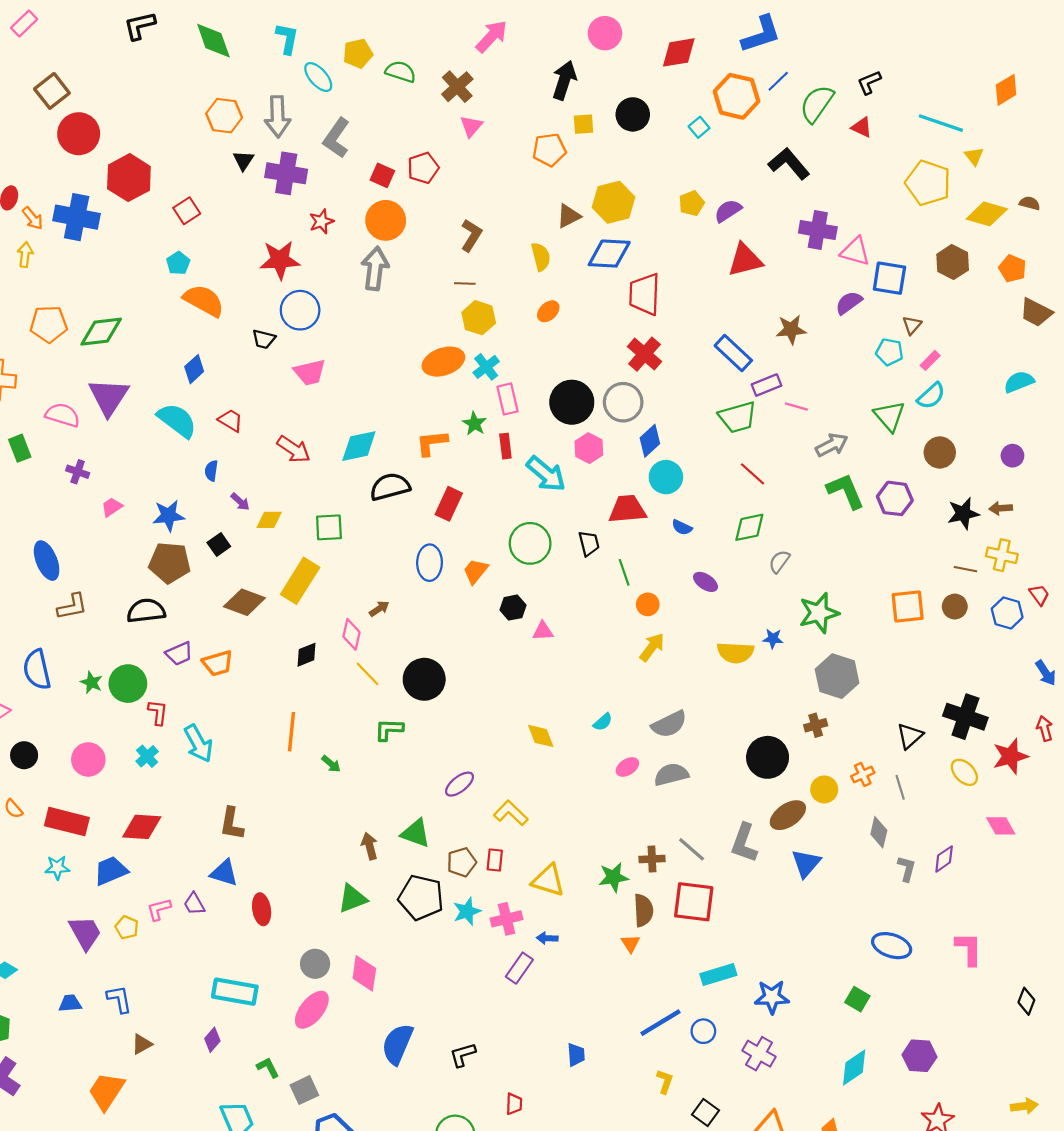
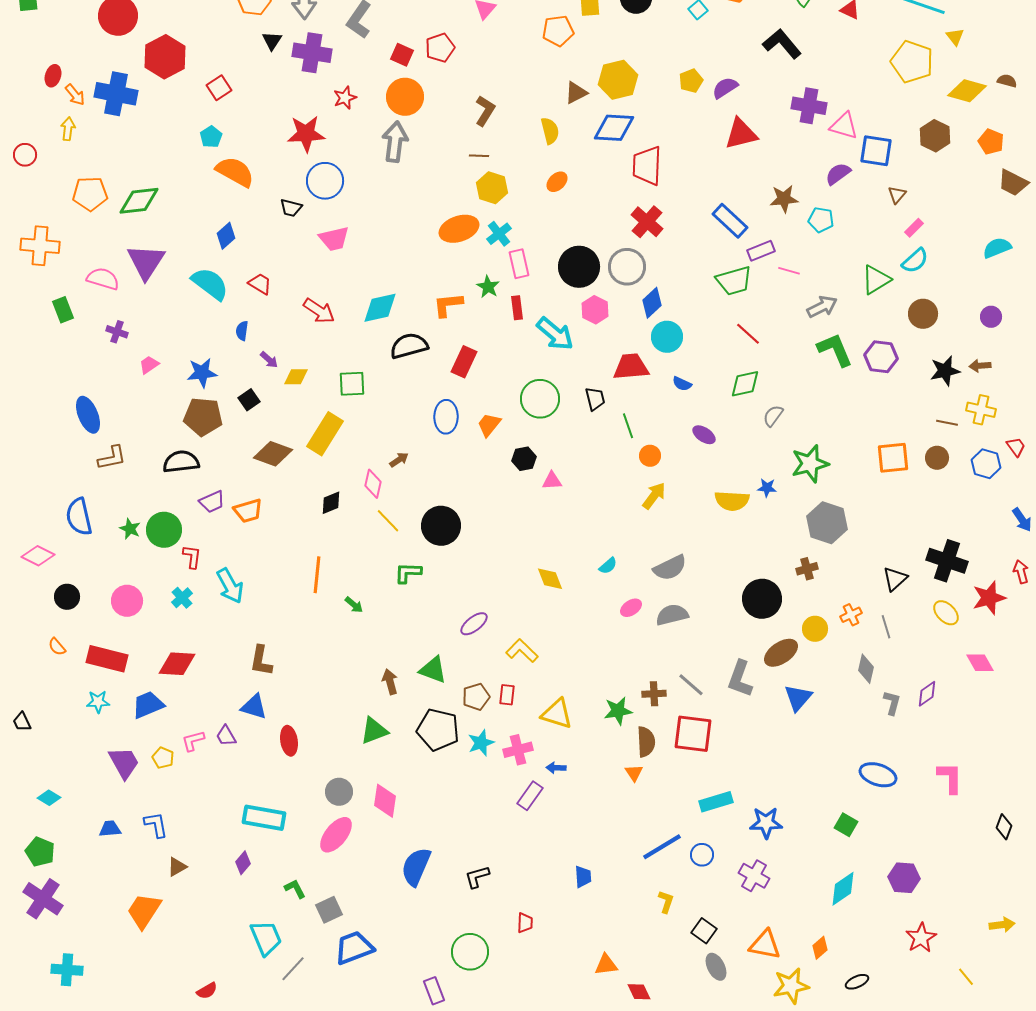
cyan pentagon: (889, 352) -> (821, 220), moved
green triangle: (889, 416) -> (876, 280), turned 40

